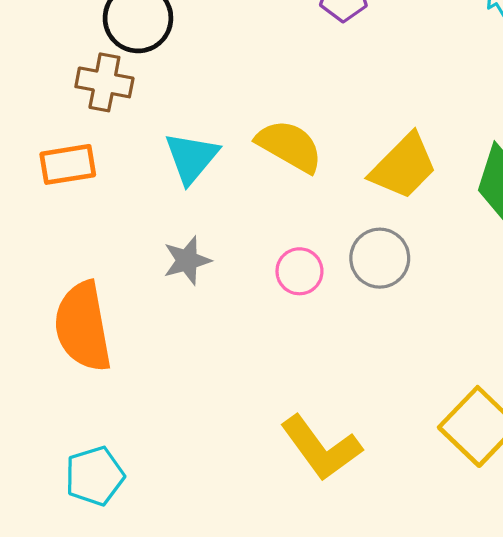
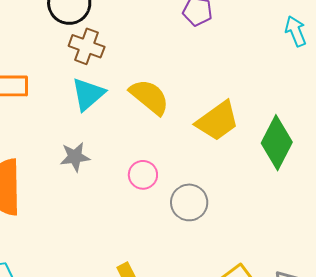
brown cross: (104, 82) -> (87, 46), moved
gray circle: (380, 258) -> (189, 202), moved

